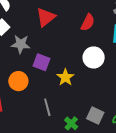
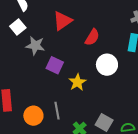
red semicircle: (88, 22) -> (92, 37), moved
orange circle: (18, 81) -> (33, 116), moved

